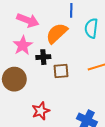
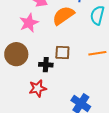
black cross: (43, 57) -> (46, 65), moved

